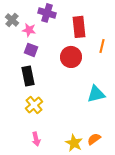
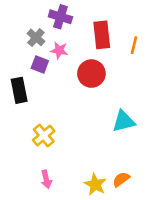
gray cross: (12, 20) -> (36, 37), moved
pink star: (29, 30) -> (59, 50), moved
orange line: (102, 46) -> (134, 45), moved
black rectangle: (28, 76) -> (19, 90), moved

